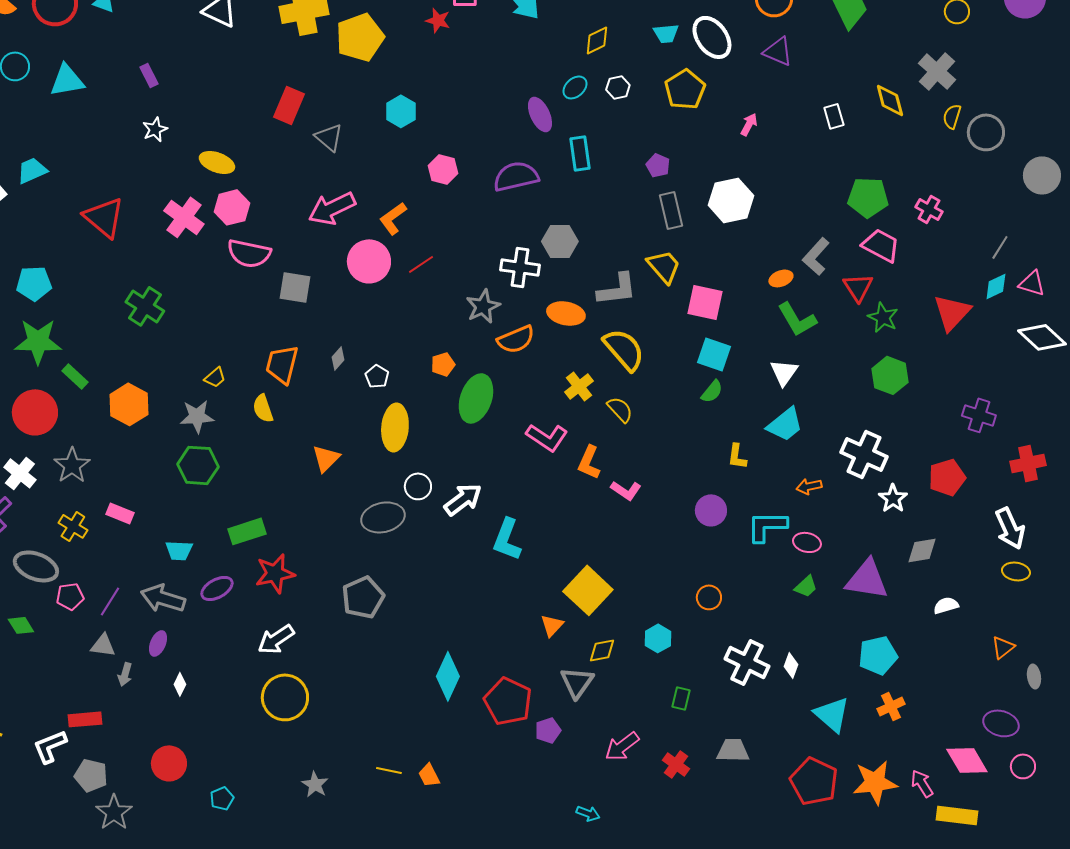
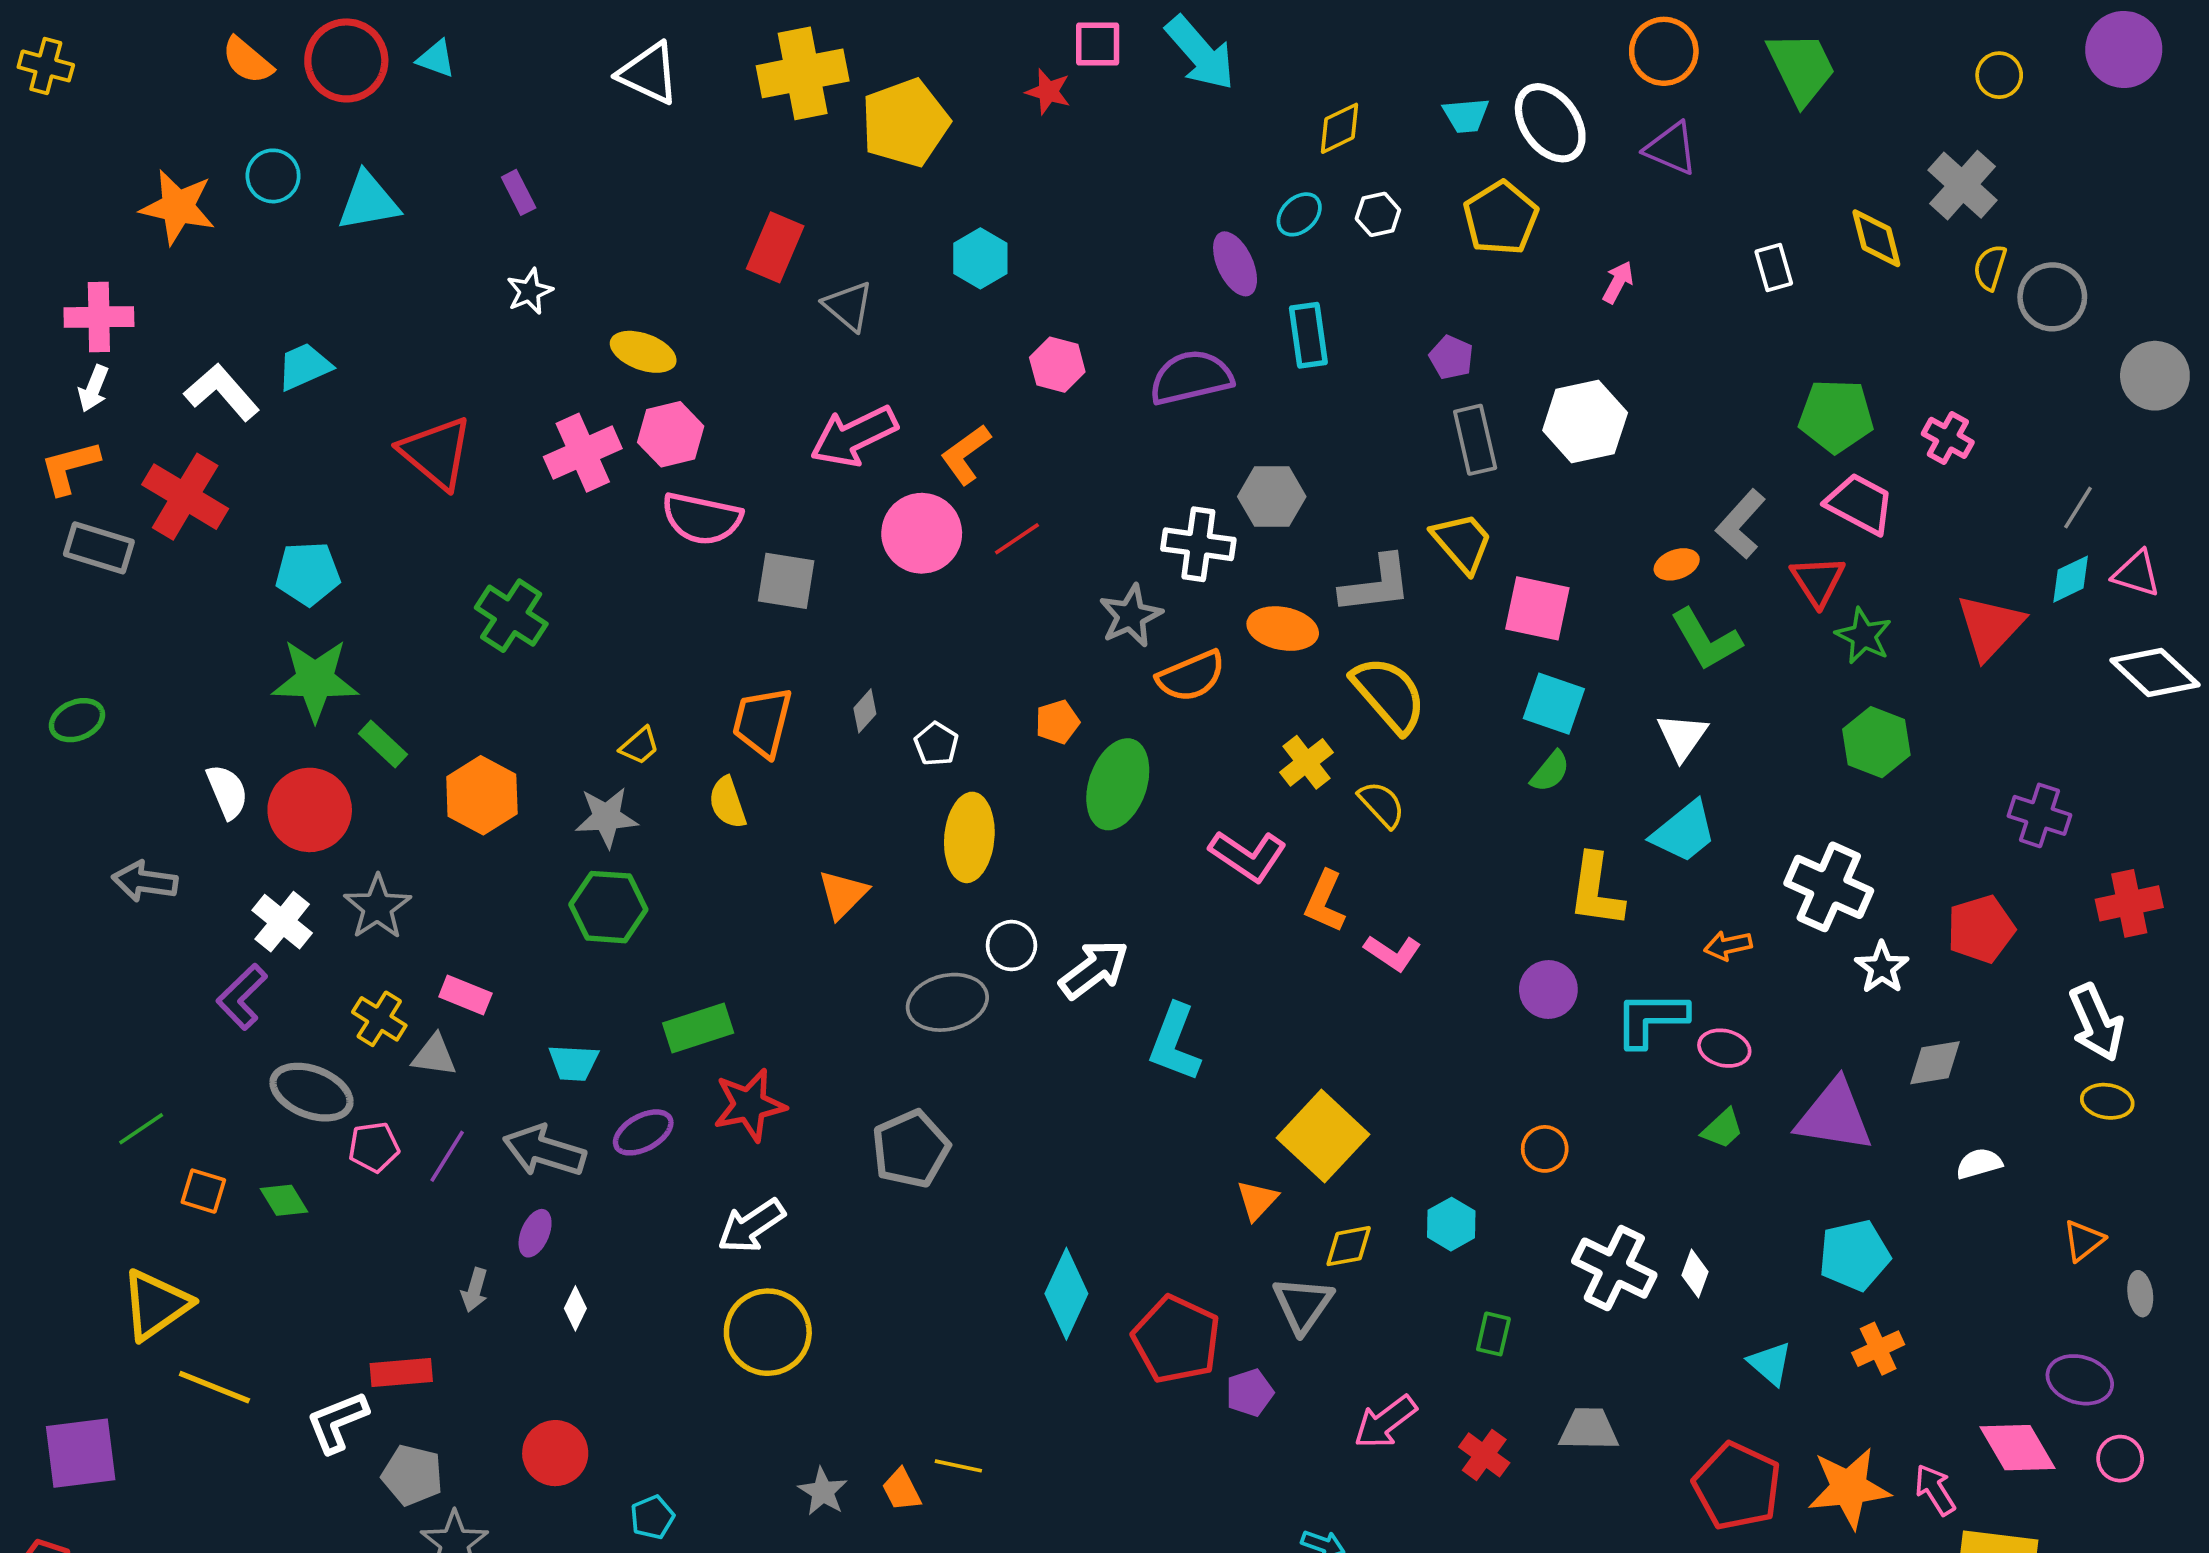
pink cross: (184, 217) -> (583, 453), turned 30
yellow L-shape: (737, 456) -> (1596, 891), size x1.6
gray triangle: (103, 645) -> (434, 1055), moved
cyan triangle: (832, 714) -> (1770, 1363), size x0.7
orange trapezoid: (429, 775) -> (902, 1490), moved

